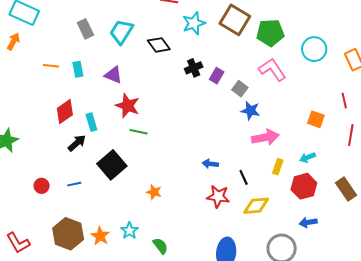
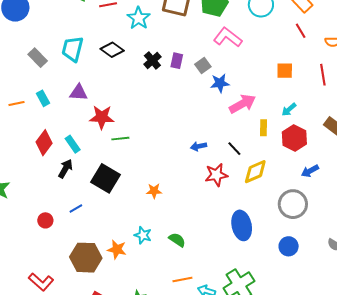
gray square: (240, 89) -> (203, 66), turned 35
red line: (344, 101) -> (301, 31), moved

